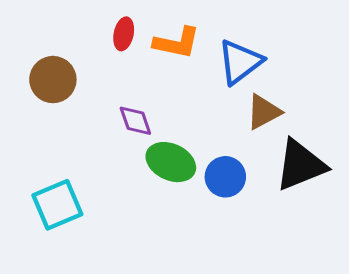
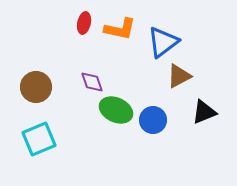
brown circle: (53, 80) -> (36, 87), moved
black triangle: (300, 165) -> (204, 112), size x0.7

